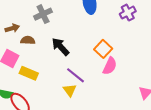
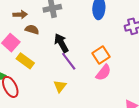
purple line: (75, 75) -> (69, 61), moved

